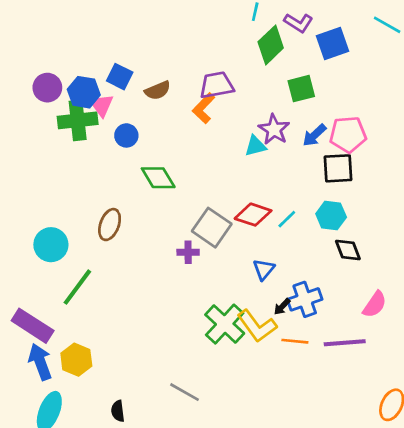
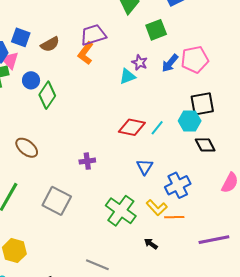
purple star: (274, 129) -> (140, 62), size x0.7
black square: (338, 168) -> (202, 104), moved
green diamond: (158, 178) -> (47, 95), moved, turned 72
brown ellipse: (110, 225) -> (27, 148), turned -65
gray square: (212, 228) -> (57, 201), moved
black arrow: (282, 307) -> (151, 244), moved, turned 88
yellow L-shape: (257, 326) -> (157, 208), moved, size x0.7
purple line: (345, 343) -> (214, 240), moved

